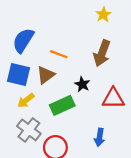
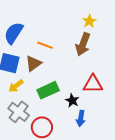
yellow star: (103, 15) -> (89, 21), moved
black star: (82, 84) -> (72, 101), moved

